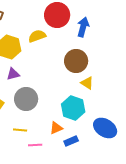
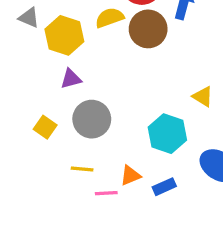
brown circle: (76, 61) -> (148, 29), moved
yellow triangle: (87, 83) -> (203, 97), moved
orange triangle: (56, 128) -> (130, 175), moved

